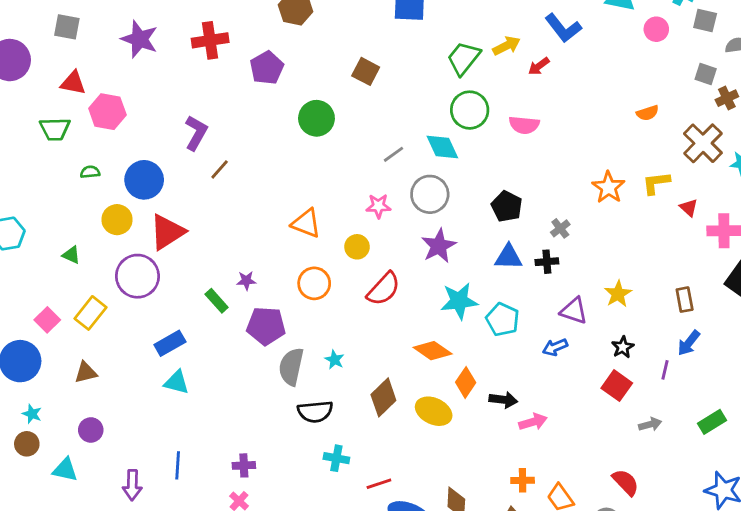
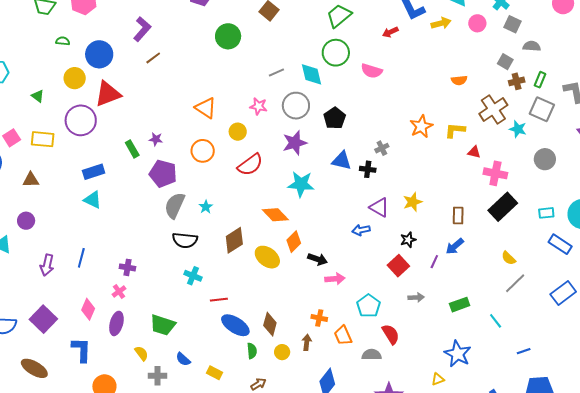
yellow arrow: (506, 46) -> (441, 23), moved
black pentagon: (507, 206) -> (335, 118), moved
red triangle: (689, 208) -> (474, 152), turned -40
yellow rectangle: (90, 313) -> (43, 139), turned 45
cyan pentagon: (503, 319) -> (368, 306), moved

